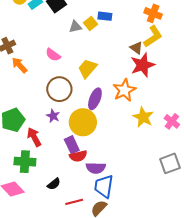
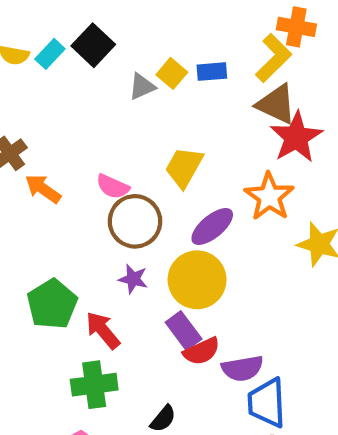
blue rectangle: (105, 16) -> (212, 72), moved
yellow L-shape: (153, 36) -> (273, 58), moved
brown triangle: (136, 48) -> (276, 104), size x1.5
pink semicircle: (53, 55) -> (113, 187), moved
purple ellipse: (95, 99) -> (212, 227), turned 40

